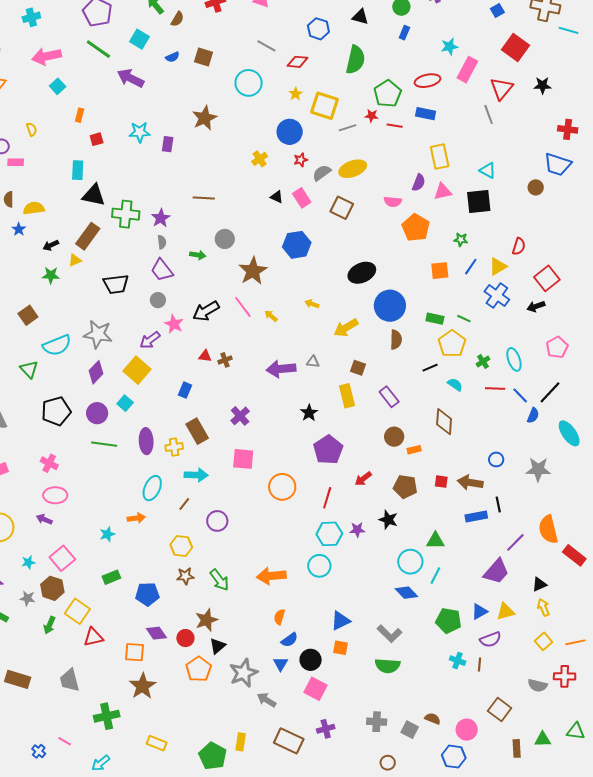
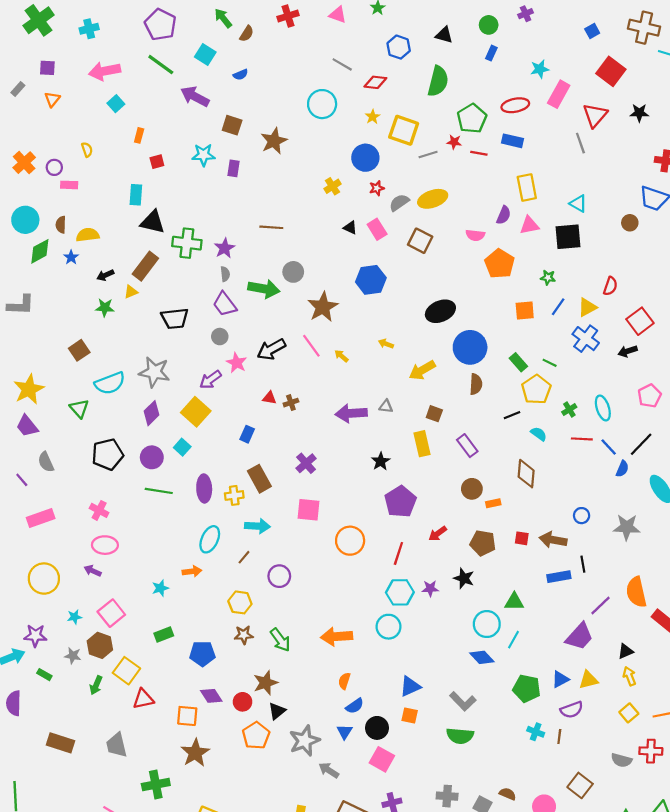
brown square: (203, 57) -> (232, 125), moved
green arrow: (198, 255) -> (264, 289), size x1.8
green rectangle: (435, 319) -> (518, 362), turned 36

